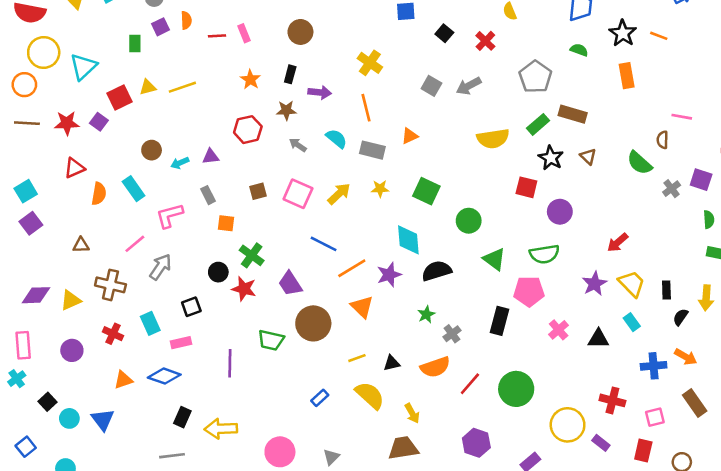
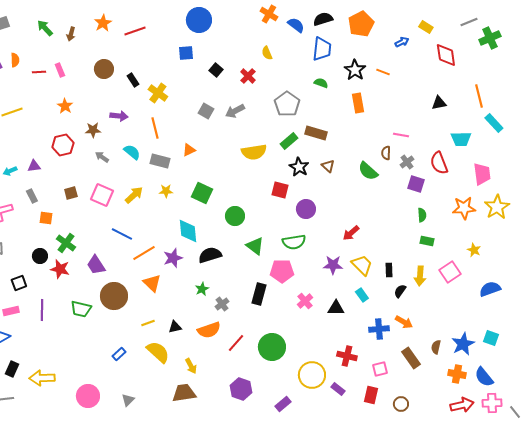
black rectangle: (290, 74) -> (133, 80), moved, turned -48
gray cross: (672, 189) -> (407, 162), moved
purple star: (594, 284) -> (333, 265), turned 30
purple line: (230, 363) -> (42, 310), moved

